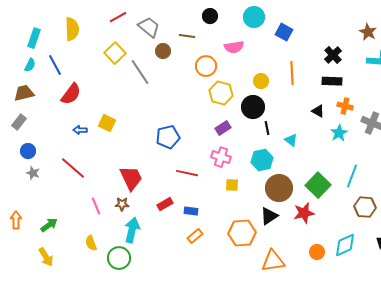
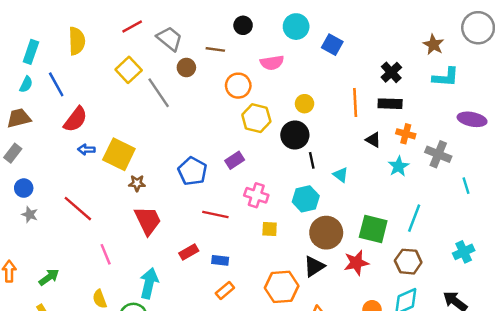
orange line: (292, 73) -> (355, 102), moved
yellow square: (107, 123) -> (119, 154), size x1.5
purple rectangle: (223, 128) -> (235, 160), moved
blue arrow: (80, 130) -> (86, 149), moved
blue pentagon: (168, 137) -> (192, 171), turned -30
green square: (318, 185) -> (373, 229), turned -30
brown star: (122, 204) -> (137, 183), moved
brown hexagon: (365, 207) -> (408, 262), moved

